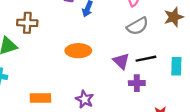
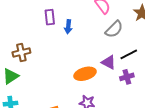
orange ellipse: (78, 51) -> (85, 74), moved

